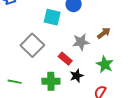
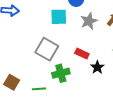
gray star: (81, 42) -> (89, 21), moved
green cross: (51, 81) -> (61, 73), moved

